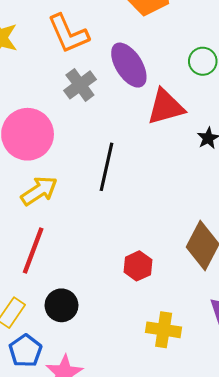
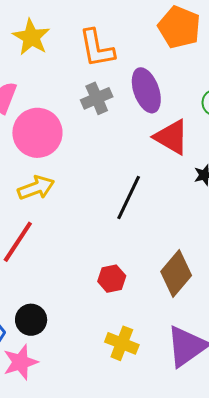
red triangle: (166, 107) -> (171, 137), turned 33
black line: (106, 167) -> (129, 197), moved
black circle: (61, 305) -> (31, 320), moved

